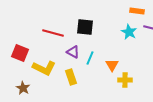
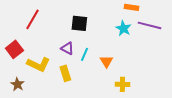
red line: (53, 33) -> (32, 19), moved, turned -75
red square: (20, 53) -> (14, 49), turned 30
yellow cross: (125, 80) -> (122, 84), moved

